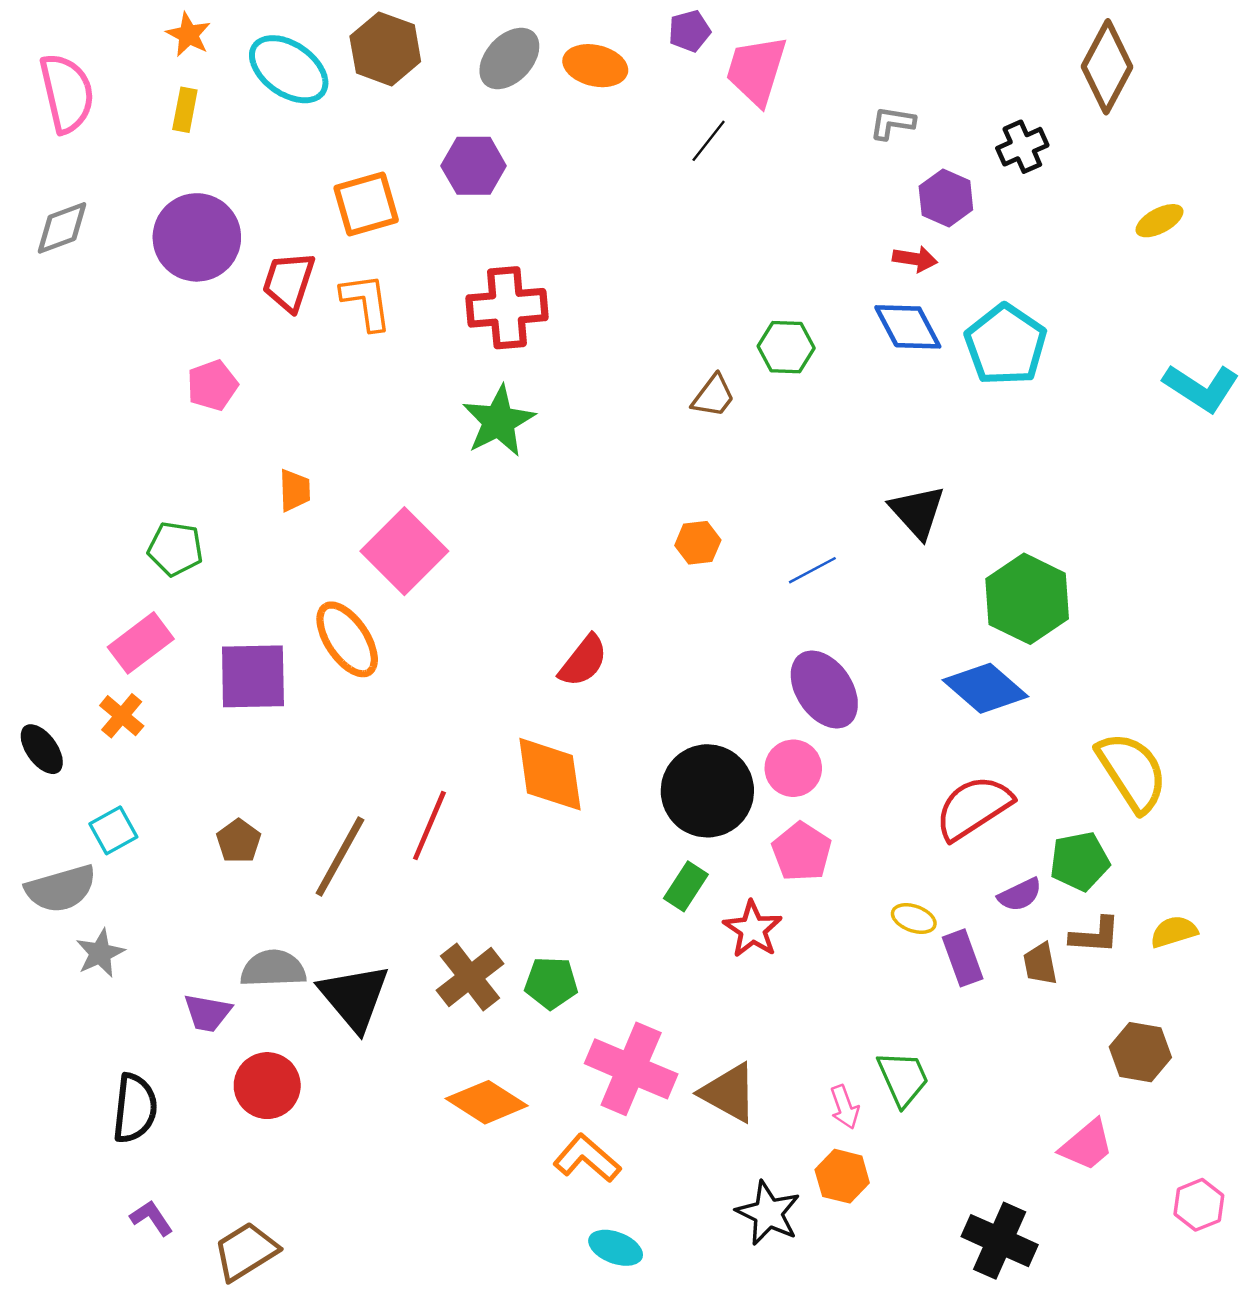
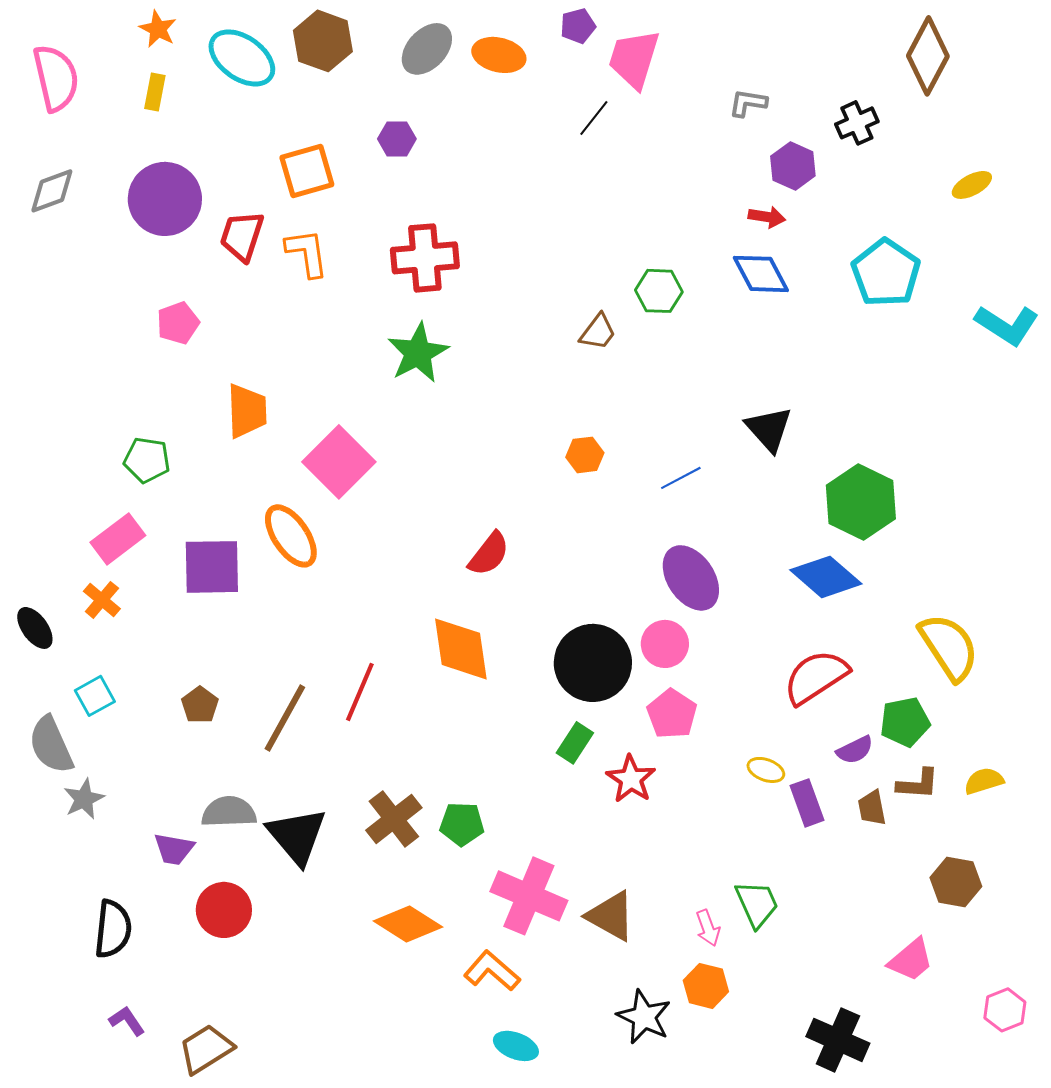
purple hexagon: (474, 166) -> (397, 139), size x0.7
cyan pentagon: (1006, 345) -> (886, 273), moved
orange trapezoid: (295, 490) -> (247, 411), size x1.5
gray semicircle: (61, 889) -> (51, 745), turned 82

